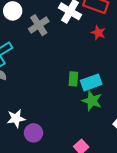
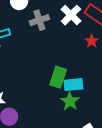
green rectangle: (73, 79) -> (58, 77), size x1.5

